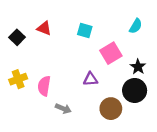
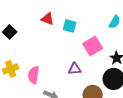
red triangle: (44, 28) -> (48, 19), moved

